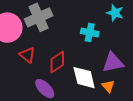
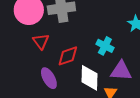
cyan cross: (90, 32) -> (105, 46), moved

